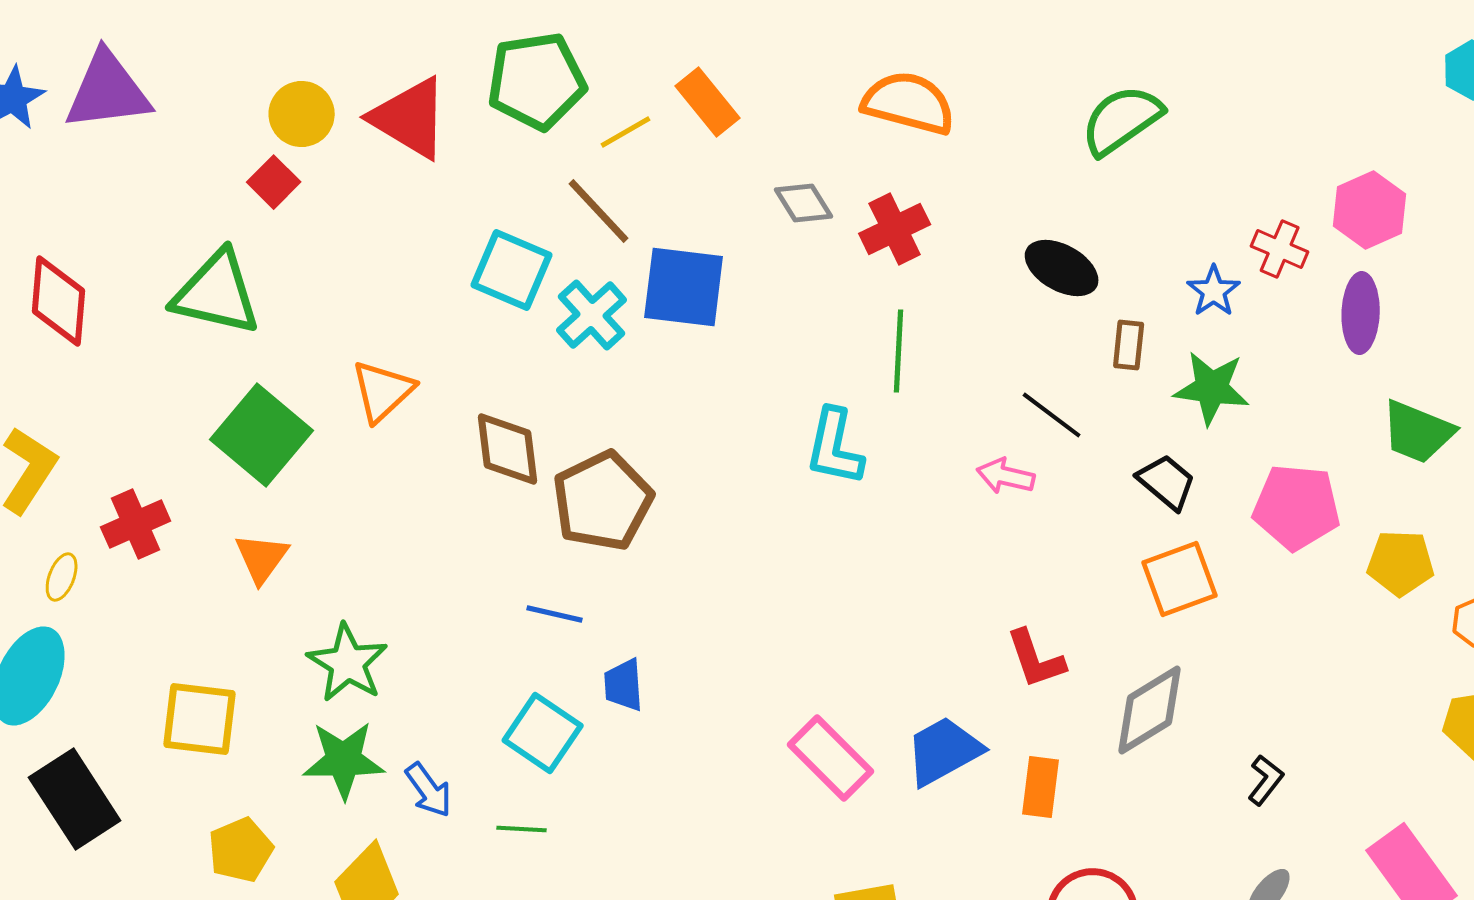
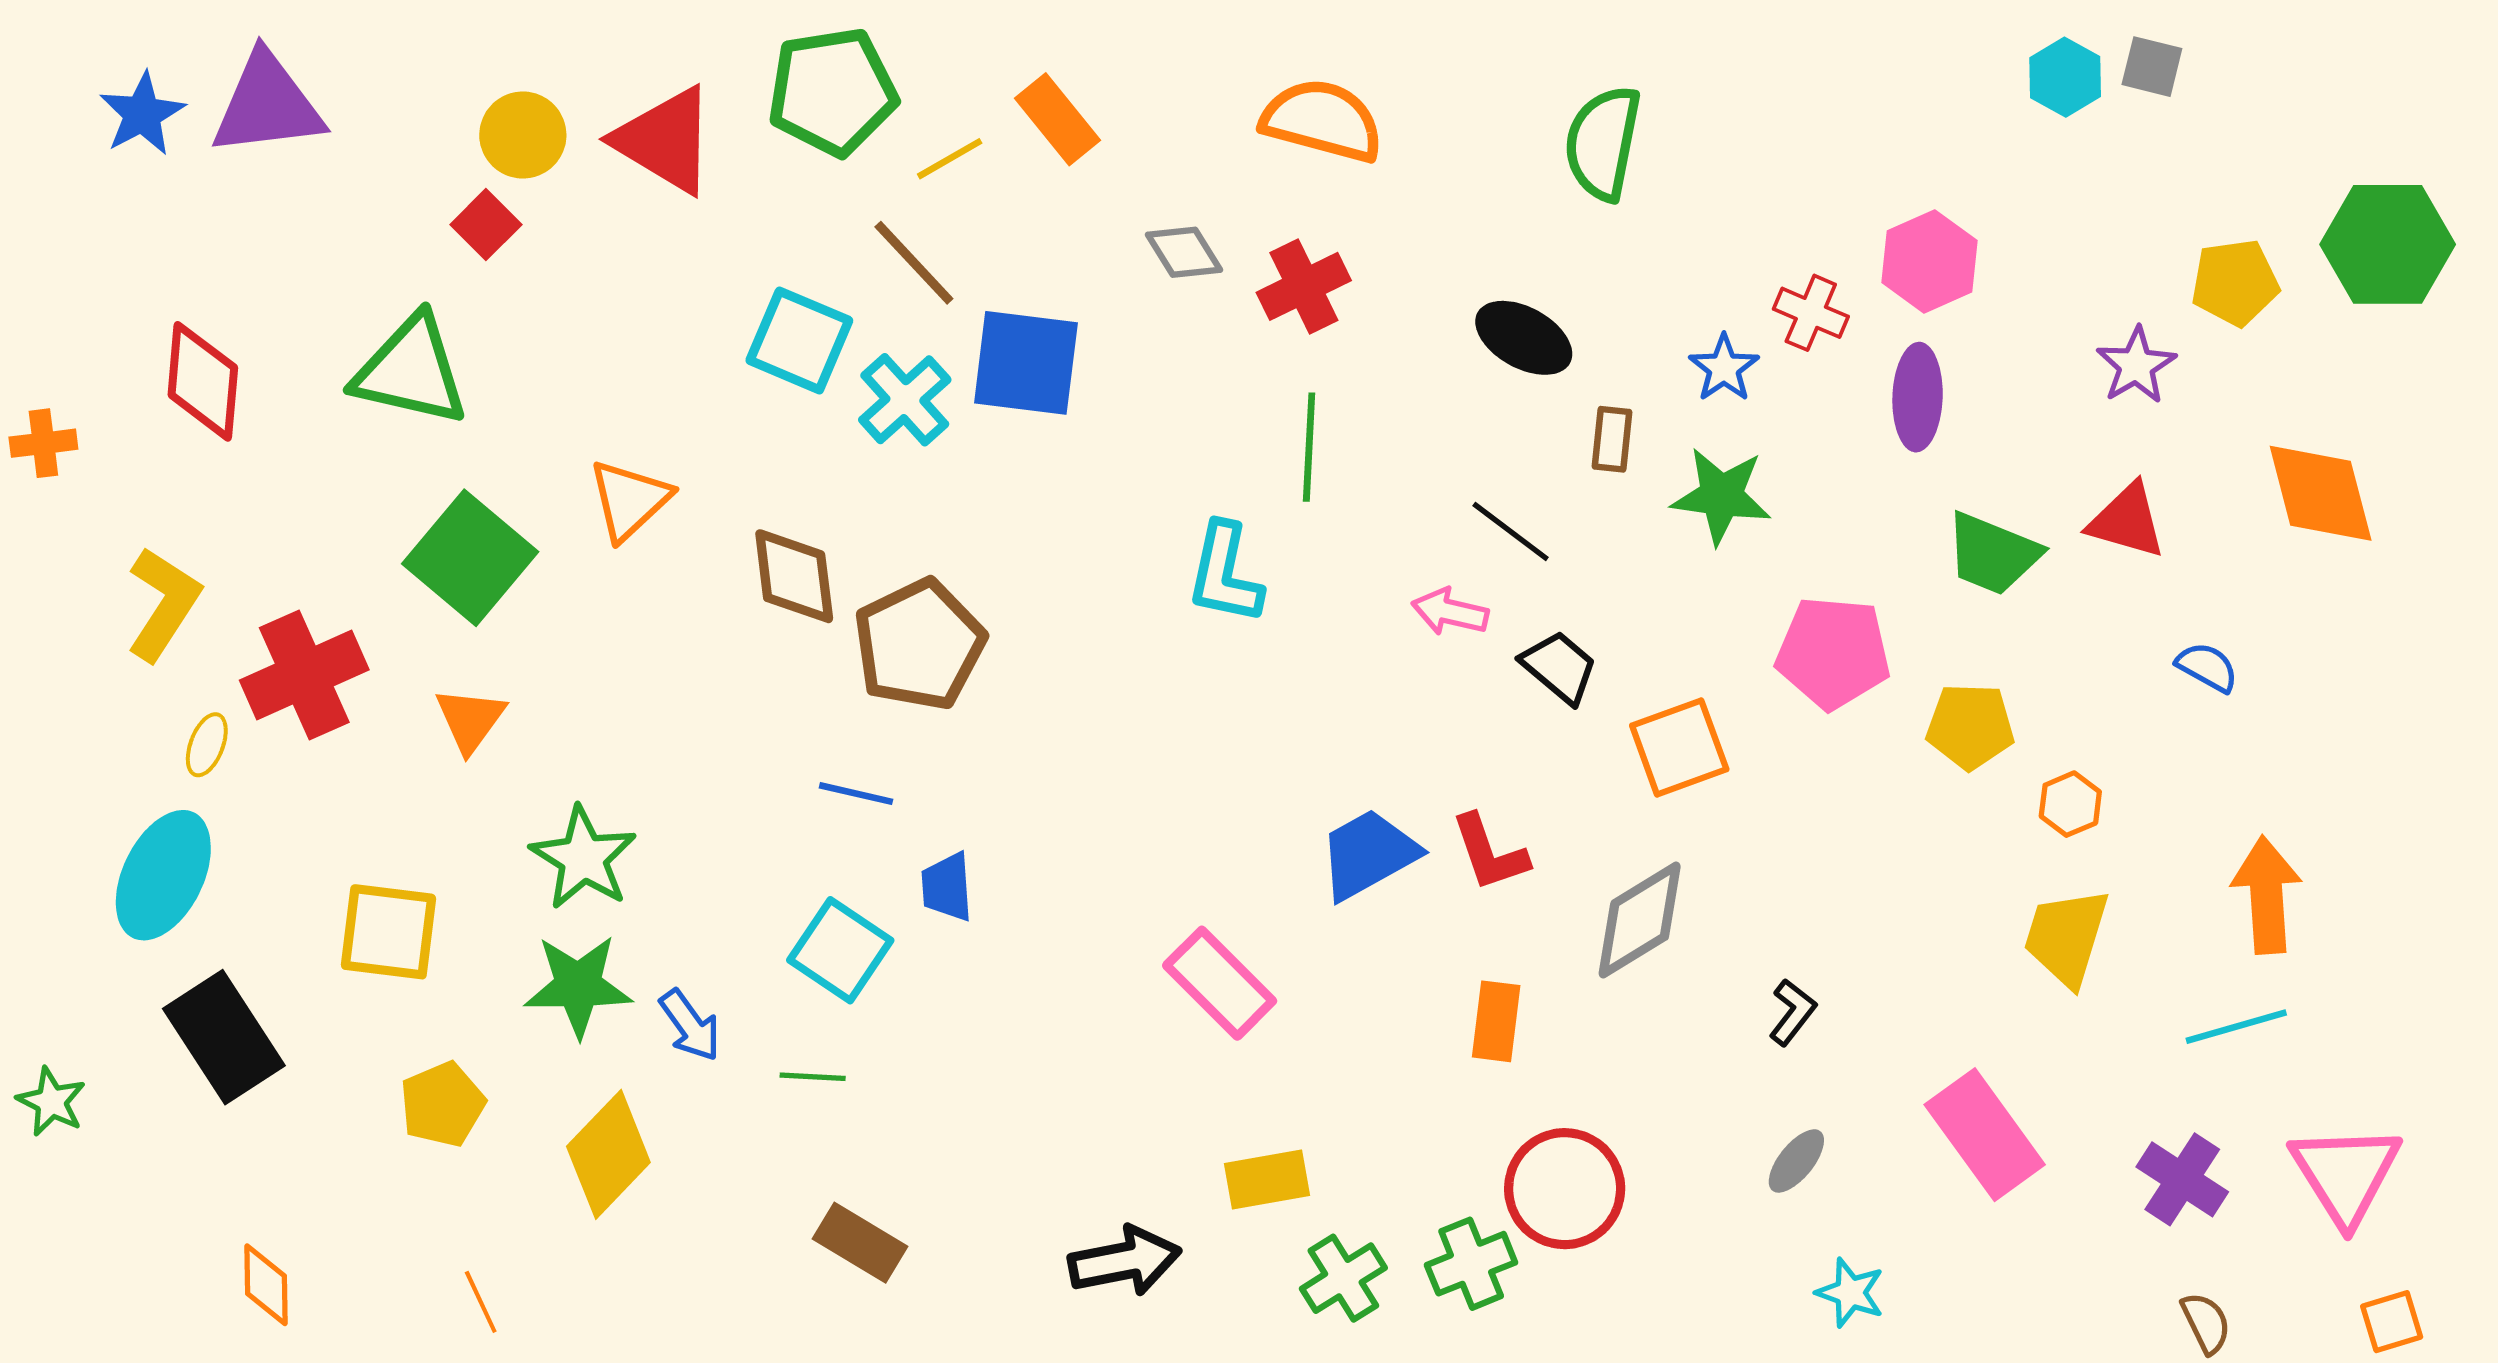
green semicircle: (1122, 120) -> (1603, 143), turned -44
black trapezoid: (1167, 482) -> (1559, 667), moved
red cross: (136, 524) -> (304, 675), size x1.4
blue trapezoid: (944, 751) -> (1368, 854), moved

